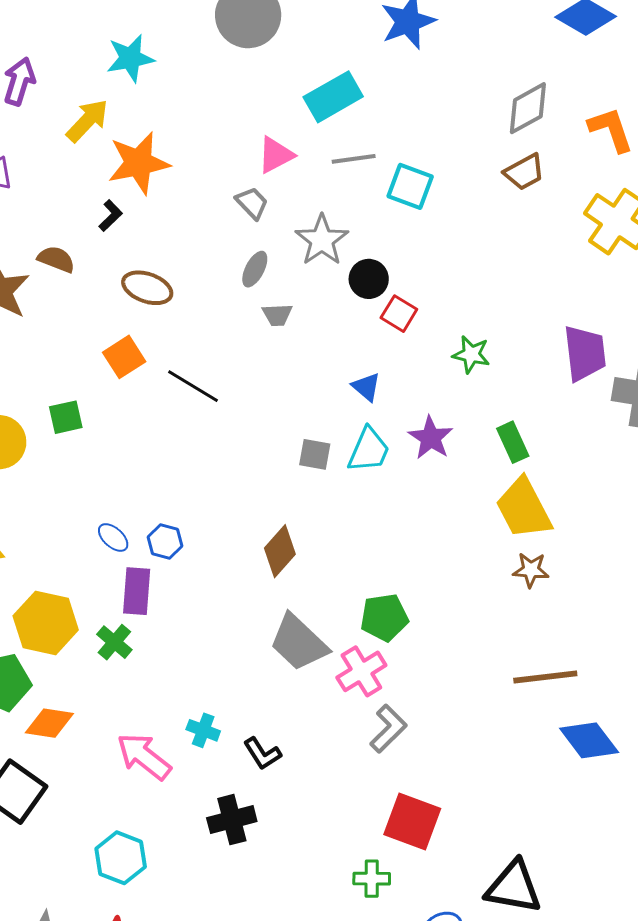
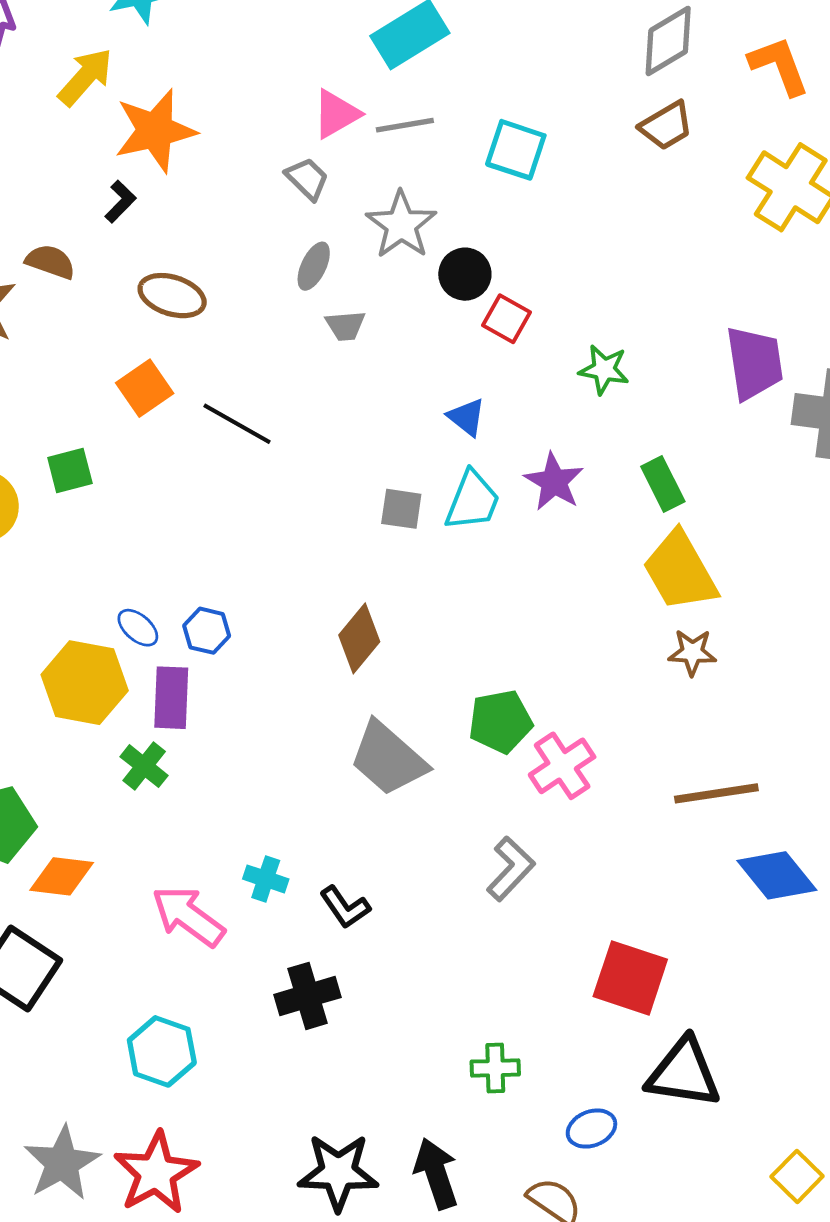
gray line: (354, 159) -> (405, 125), moved
yellow hexagon: (46, 623) -> (85, 683), moved
pink cross: (361, 671) -> (562, 766), moved
red square: (412, 822) -> (630, 978), moved

